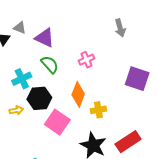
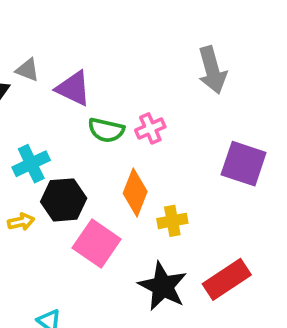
gray arrow: (120, 28) -> (212, 70), size x1.4
green semicircle: (50, 64) -> (106, 130), moved, turned 144

